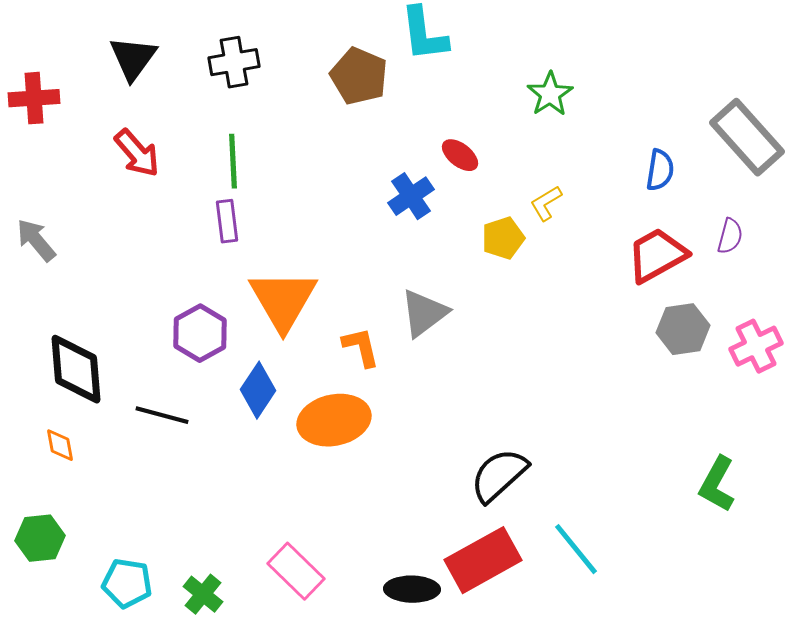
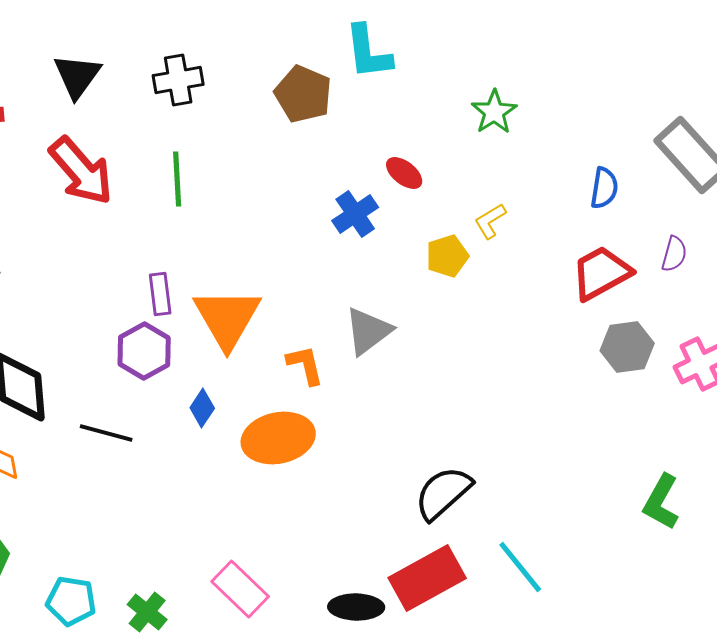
red arrow: (137, 153) -> (81, 171), size x1.4
purple rectangle: (227, 221) -> (160, 294), moved
blue diamond: (258, 390) -> (202, 408), size x0.7

